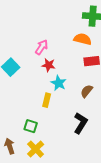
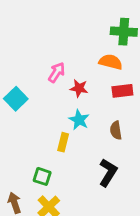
red star: (49, 65) -> (79, 88), moved
brown semicircle: (87, 91) -> (116, 130), turned -48

